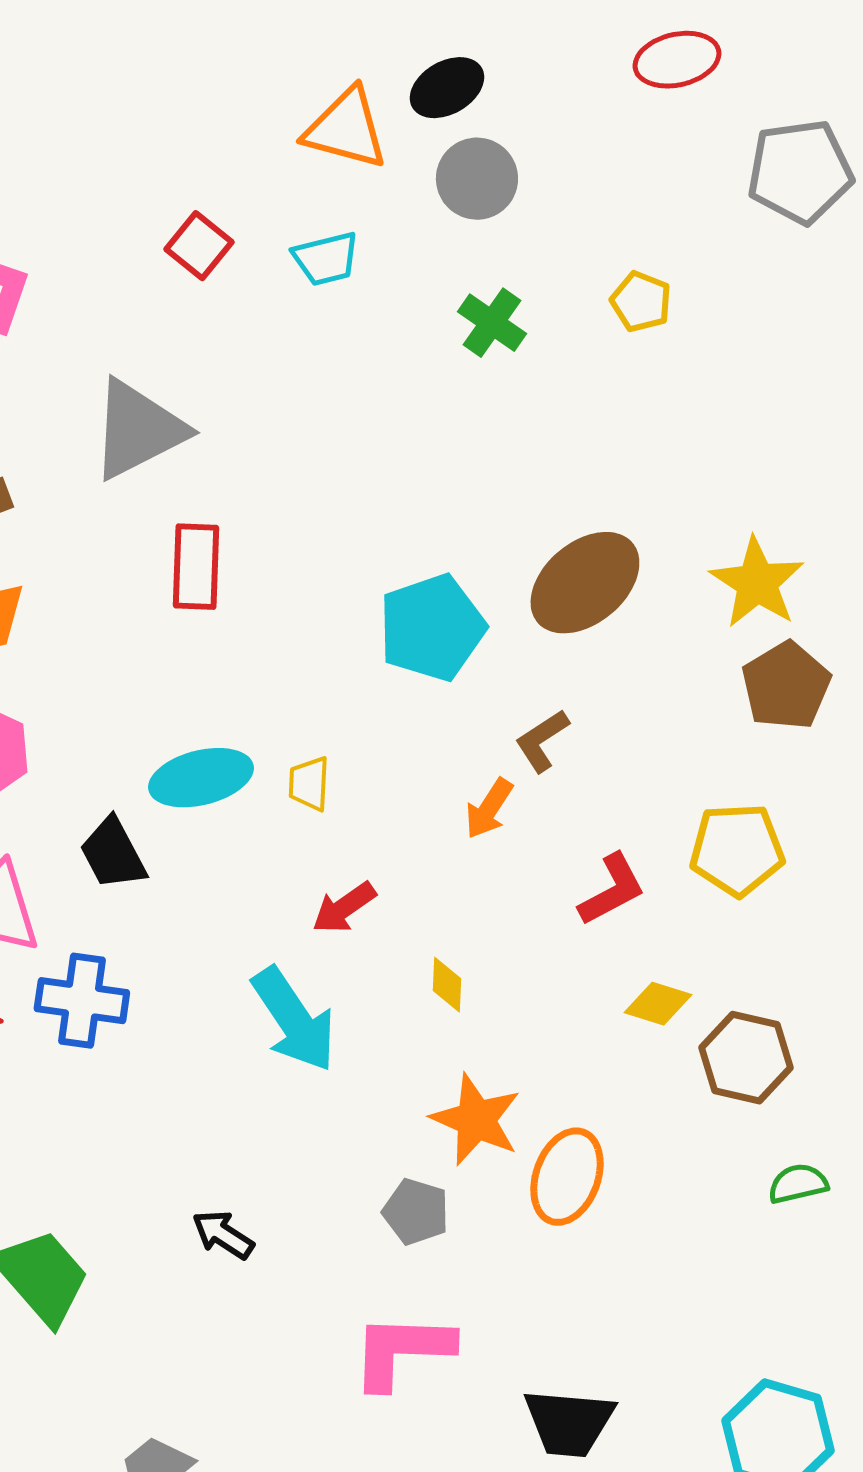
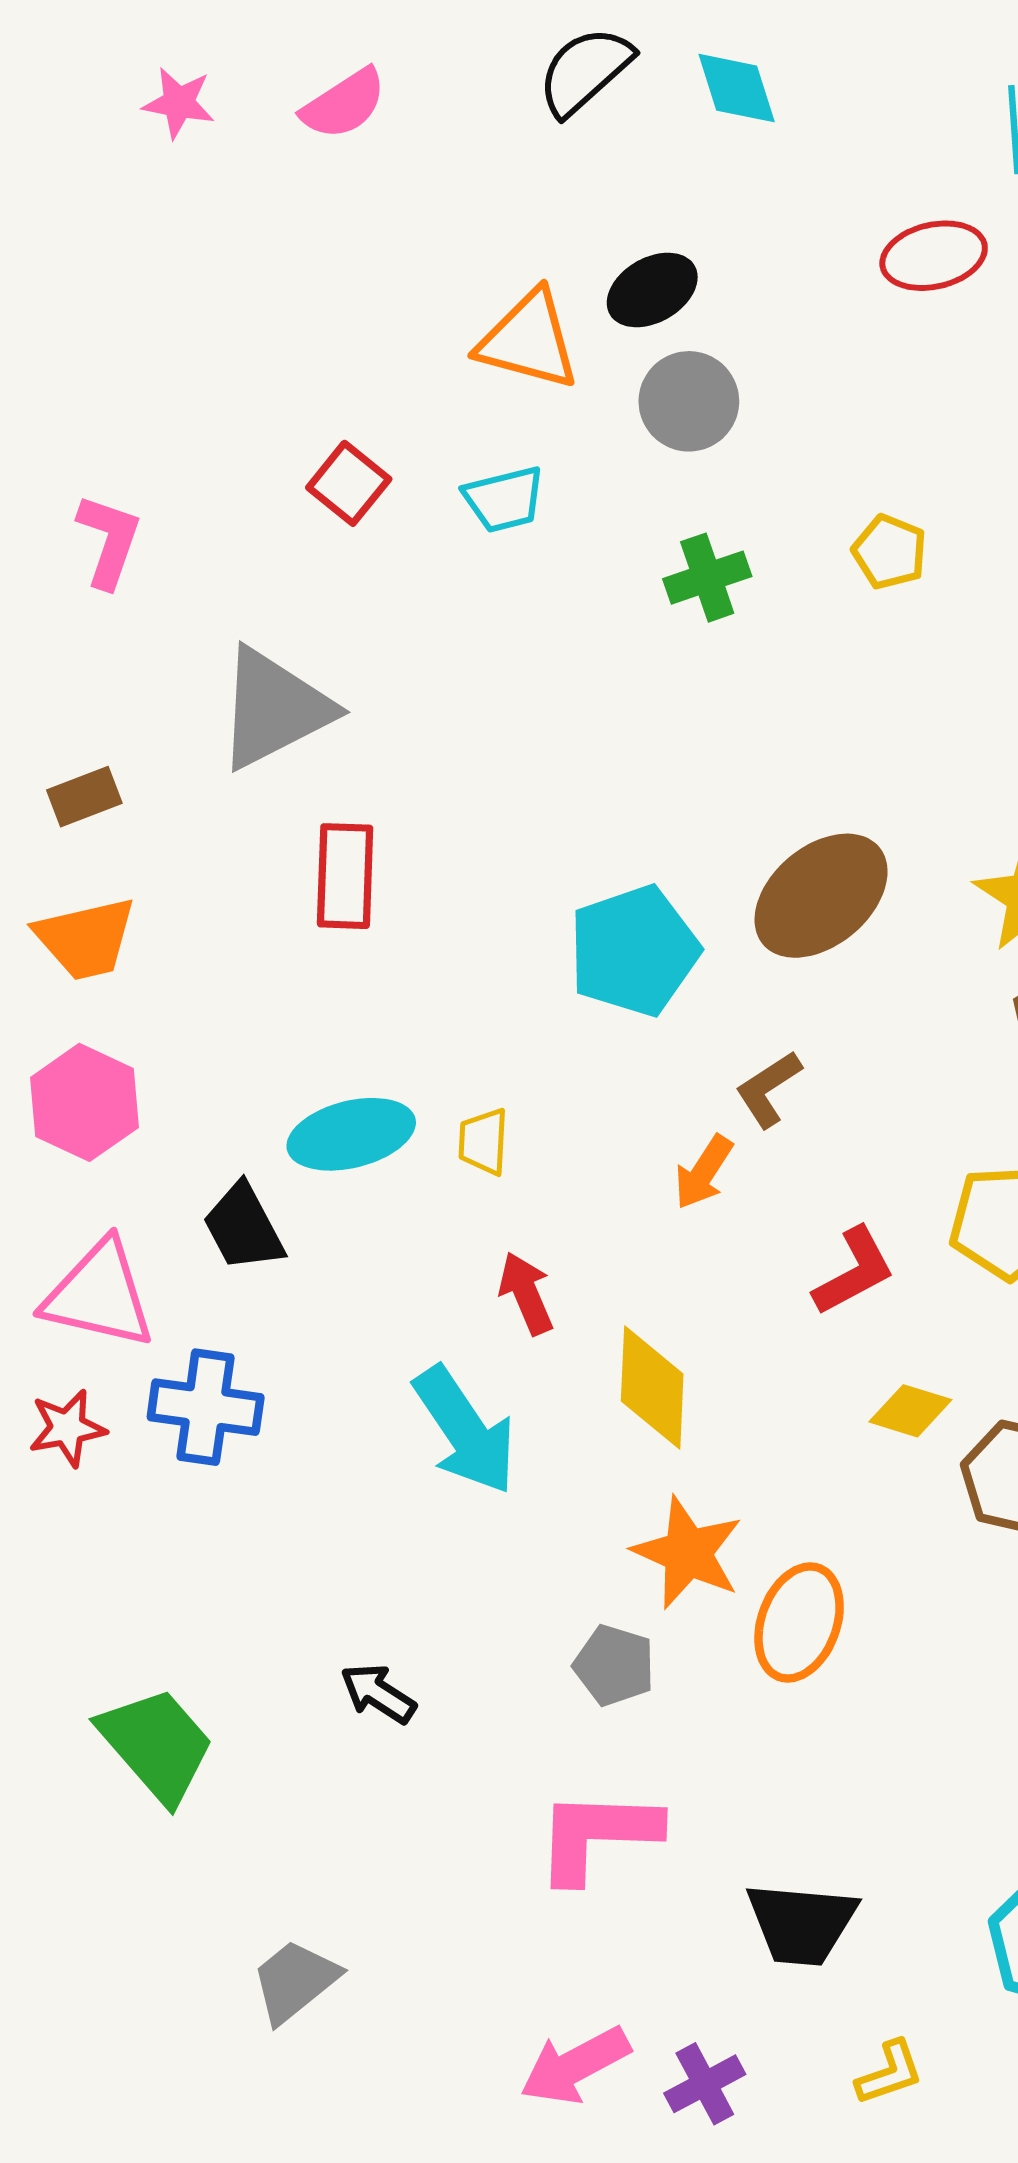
green cross: (492, 323) -> (707, 578), turned 36
red arrow: (344, 908) -> (526, 1293), turned 102
yellow diamond: (447, 985) -> (652, 1388), size x1.8

